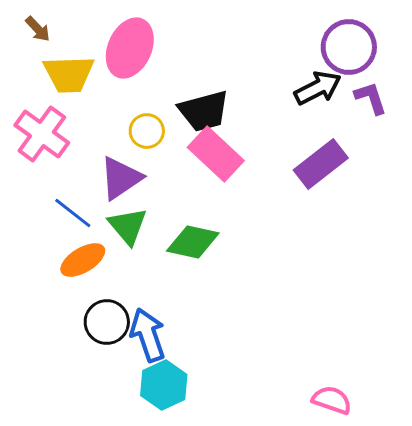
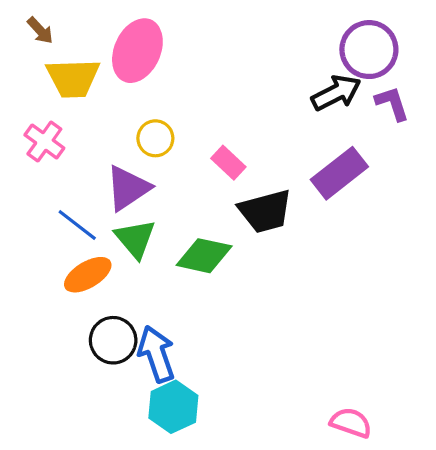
black trapezoid: (204, 111) -> (265, 211), moved
pink cross: (42, 134) -> (44, 141), size x0.7
pink rectangle: (216, 154) -> (228, 163), size x0.6

